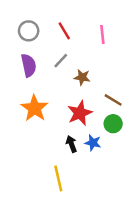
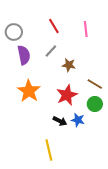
gray circle: (29, 31) -> (14, 32), moved
black arrow: (71, 144) -> (60, 121), turned 136

